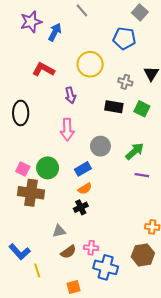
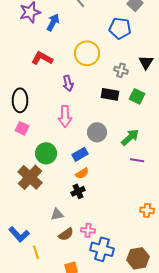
pink square: (23, 169) -> (22, 128), moved
brown cross: (31, 193) -> (30, 177), turned 35
brown hexagon: (143, 255) -> (138, 258), moved

